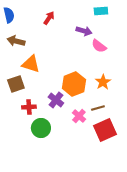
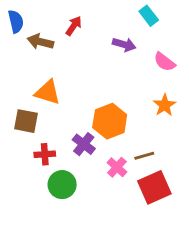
cyan rectangle: (101, 11) -> (149, 16), turned 56
brown arrow: (16, 41) -> (40, 42), moved
pink semicircle: (99, 46) -> (165, 62), moved
orange star: (103, 82) -> (165, 105), moved
brown square: (16, 84) -> (26, 121), turned 30

